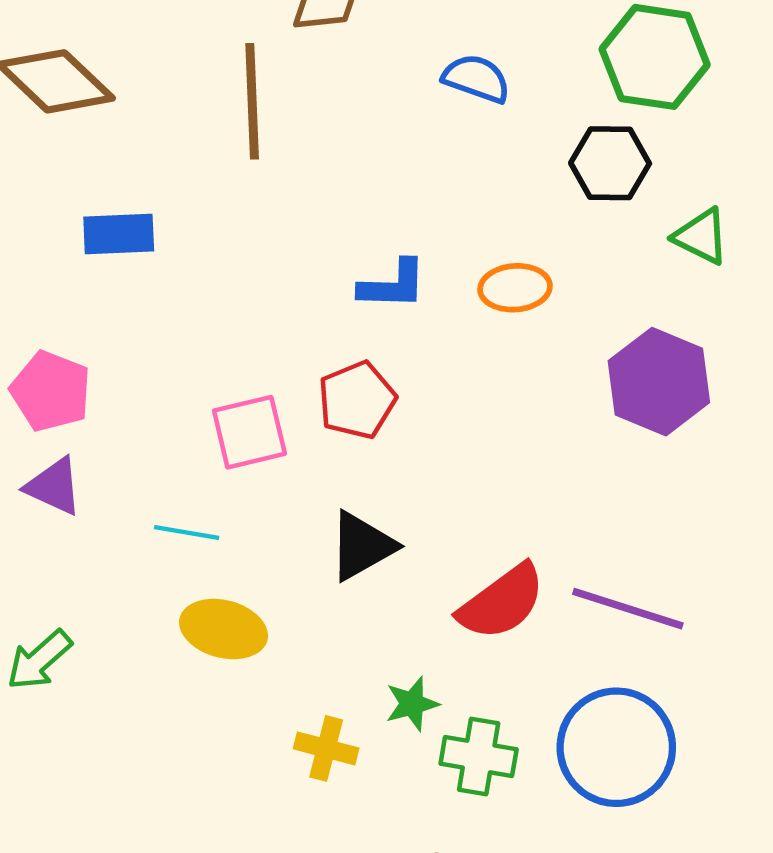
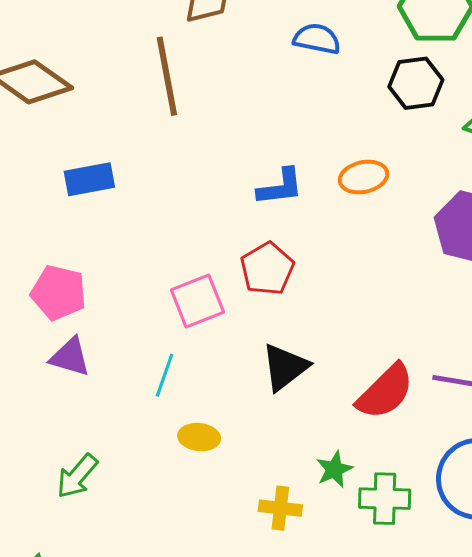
cyan line: (187, 533) -> (165, 375), turned -72
yellow ellipse: (224, 629) -> (199, 437), size x0.7

